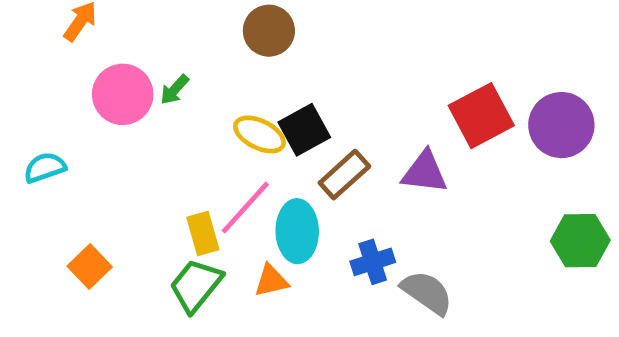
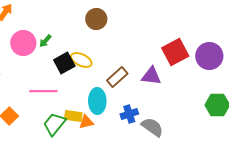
brown circle: (269, 31) -> (96, 19), moved
black square: (304, 130) -> (64, 63), moved
pink line: (245, 208) -> (43, 91), moved, turned 48
yellow rectangle: (203, 234) -> (73, 116), moved, turned -66

